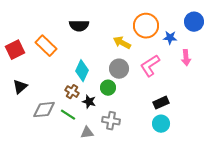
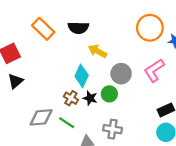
yellow arrow: (122, 43) -> (98, 51), moved
orange rectangle: (46, 46) -> (43, 29), moved
black triangle: (20, 87) -> (15, 81), moved
black star: (89, 102) -> (90, 98), moved

